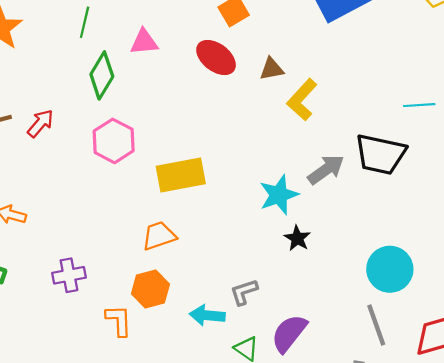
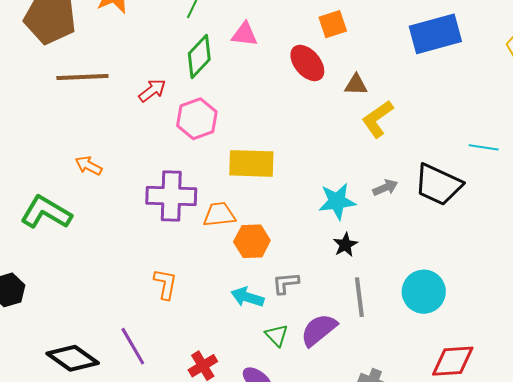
red arrow: (40, 123) -> (152, 90), moved
gray arrow: (326, 170) -> (385, 188), size x0.7
purple cross: (69, 275) -> (171, 196), moved, size x1.6
orange hexagon: (150, 289) -> (252, 241), moved
gray line: (376, 325) -> (359, 297), moved

